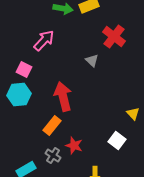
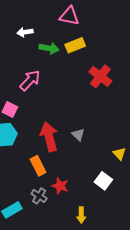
gray triangle: (92, 60) -> (78, 135), moved
orange rectangle: (52, 126) -> (38, 166), turned -66

